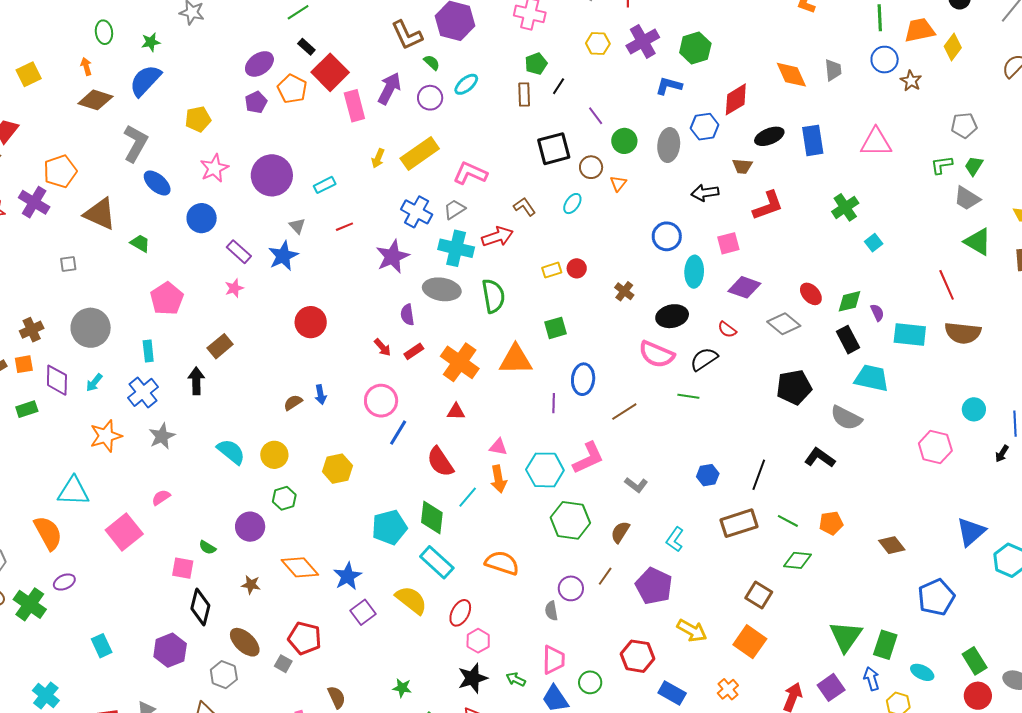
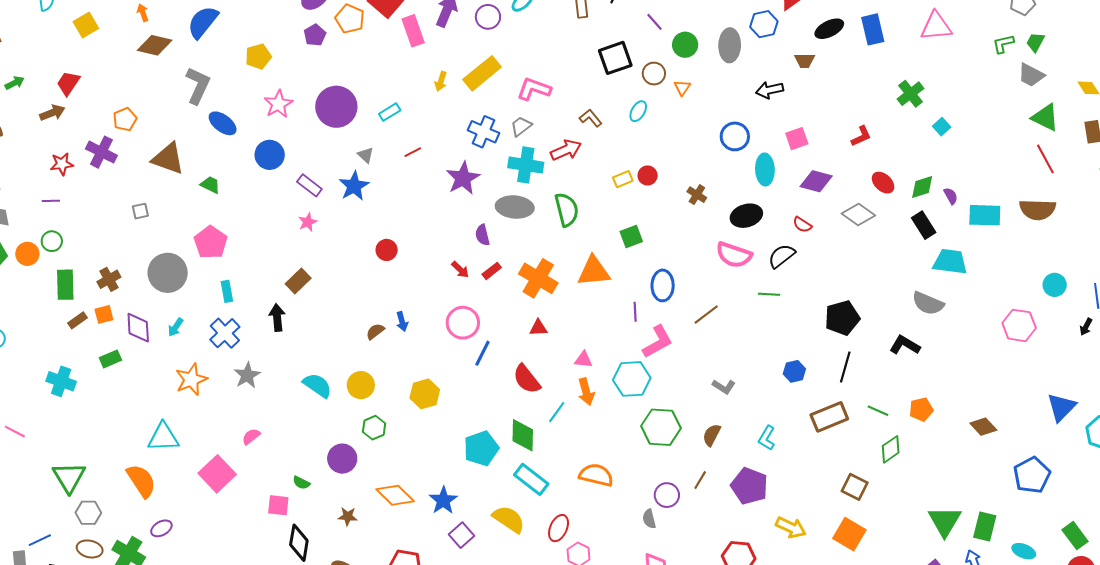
orange pentagon: (60, 171) -> (125, 119), size x0.7
red L-shape: (768, 206) -> (861, 136), moved, size x0.7
red line: (947, 285) -> (1045, 159), moved
pink pentagon: (167, 299) -> (211, 242), moved
red circle: (311, 322) -> (387, 250), size x0.7
black pentagon: (794, 387) -> (842, 318), moved
pink L-shape: (588, 458) -> (658, 342), moved
green diamond: (798, 560) -> (891, 449), turned -36

